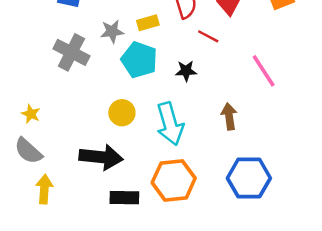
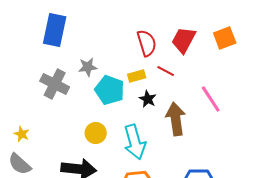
yellow rectangle: (148, 23) -> (137, 76), moved
black star: (186, 71) -> (148, 99), turned 30
brown arrow: (229, 116) -> (176, 119), moved, size x1.5

